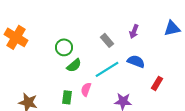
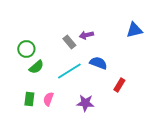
purple arrow: (134, 31) -> (86, 35), moved, turned 56
pink semicircle: (86, 89) -> (48, 99), moved

